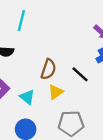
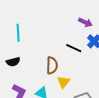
black line: (80, 74) -> (74, 48), moved

